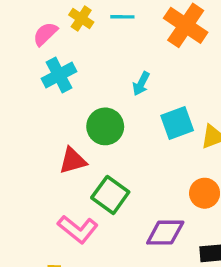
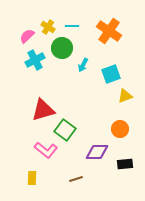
cyan square: (177, 123) -> (111, 74), moved
green circle: (105, 126) -> (62, 48), moved
red triangle: (73, 161) -> (43, 110), size x1.4

